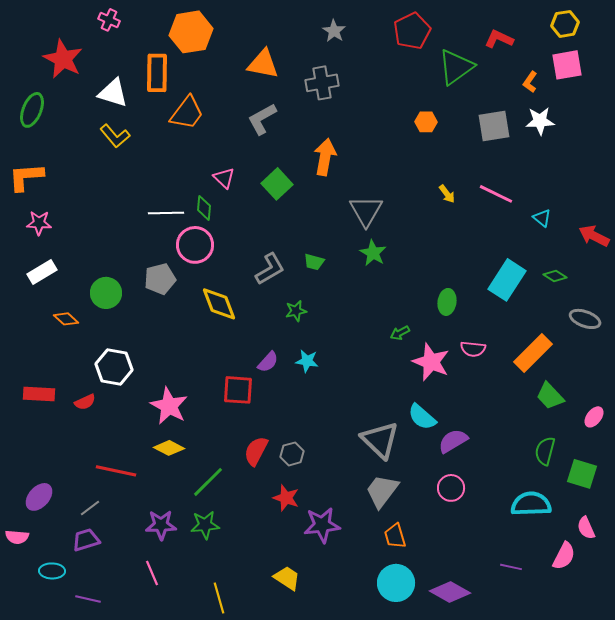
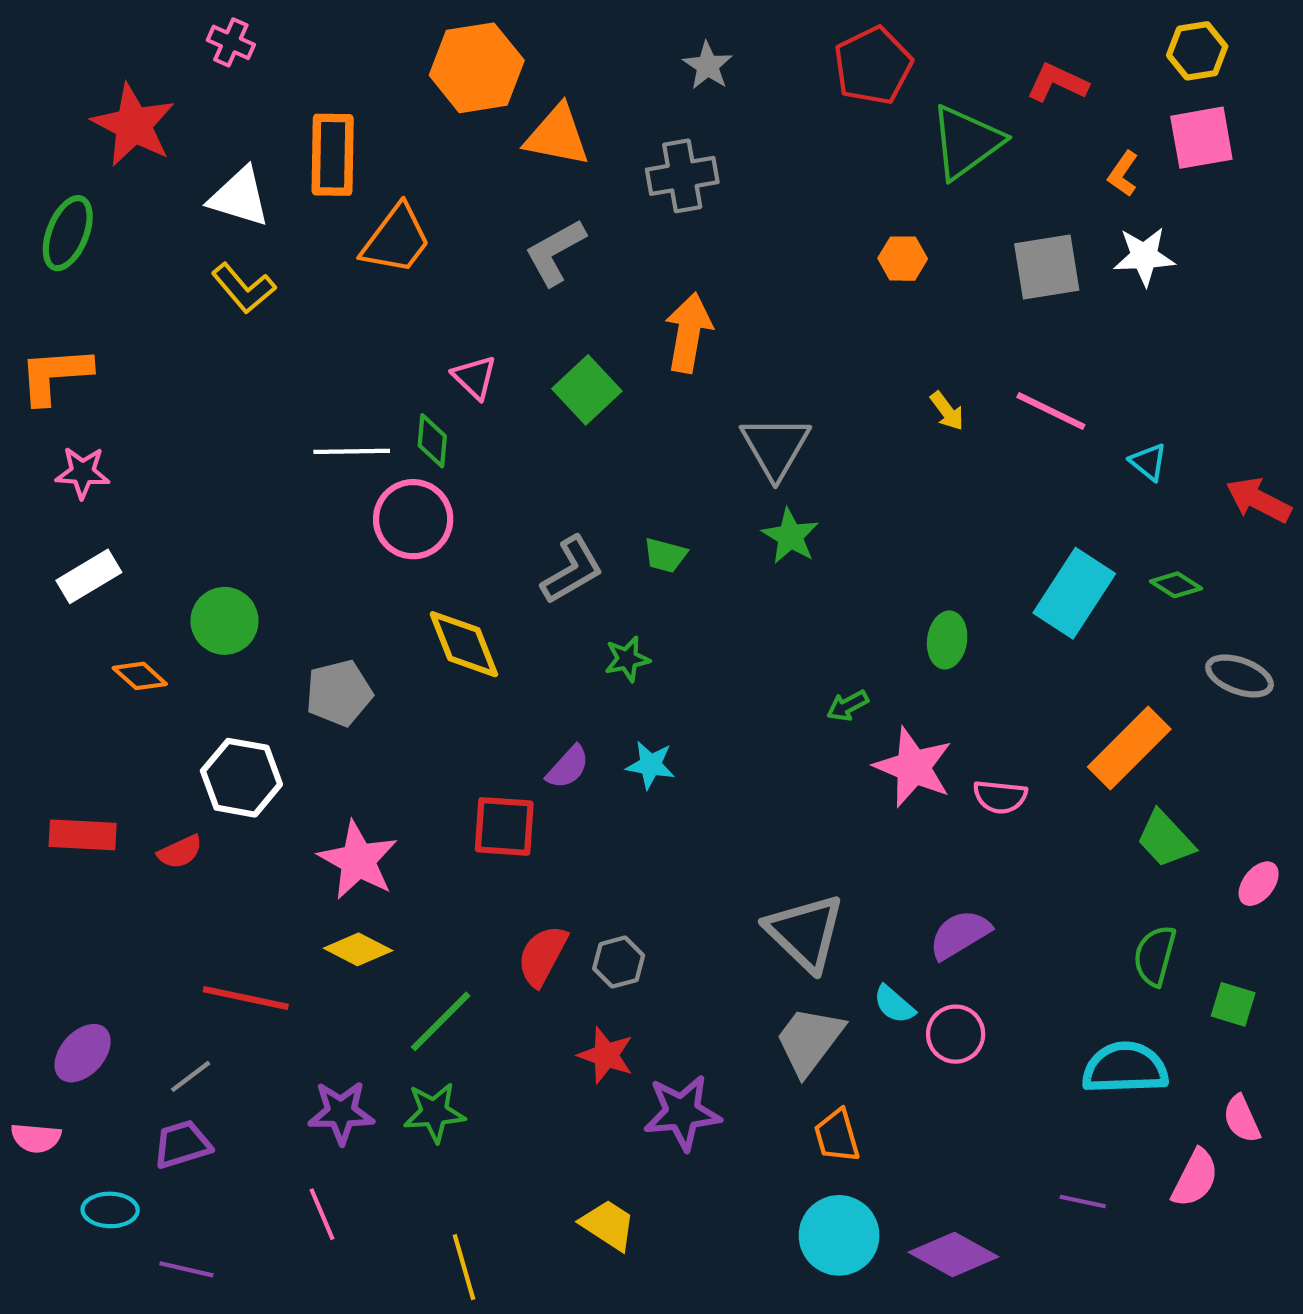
orange hexagon: (191, 32) -> (477, 68), moved
gray pentagon: (160, 279) -> (339, 693), moved
pink semicircle: (473, 349) -> (1000, 797), moved
cyan semicircle: (422, 417) -> (894, 1004), moved, size x0.7
green square: (582, 474) -> (1233, 1004), size x0.7

